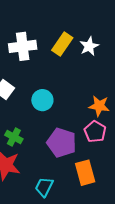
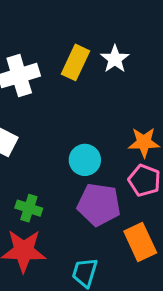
cyan circle: (42, 100) -> (85, 160), moved

